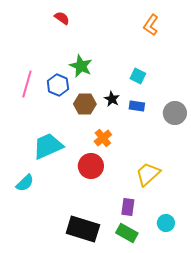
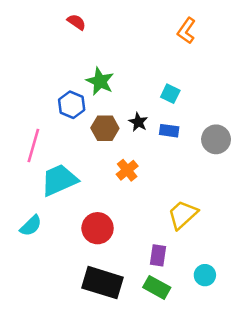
pink line: (27, 84) -> (33, 146), moved
red circle: (91, 166) -> (98, 228), moved

